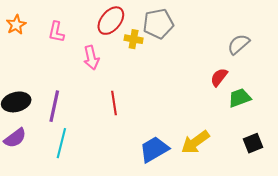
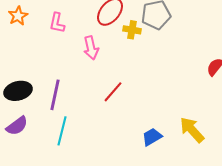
red line: (114, 103) -> (113, 92), turned 50
yellow arrow: (195, 142) -> (192, 130), turned 84
blue trapezoid: (154, 149) -> (152, 137), size x0.7

